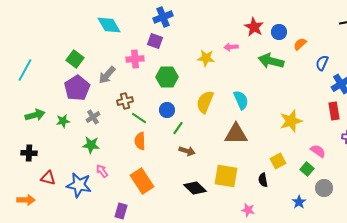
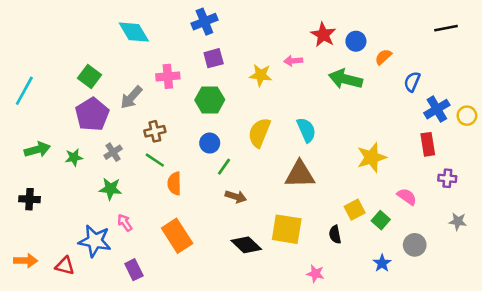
purple square: (155, 41) -> (214, 58), moved, turned -35
green line: (139, 118) -> (155, 160), moved
green square: (307, 169) -> (381, 220), moved
red triangle: (48, 178) -> (65, 266), moved
purple rectangle: (121, 211) -> (134, 270), moved, turned -42

